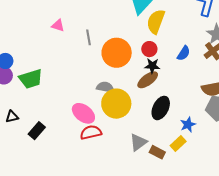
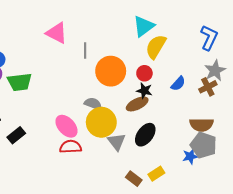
pink triangle: (58, 25) -> (57, 33), size x1.6
blue star: (188, 125) -> (190, 156), moved
gray triangle: (138, 142) -> (117, 142), moved, turned -42

